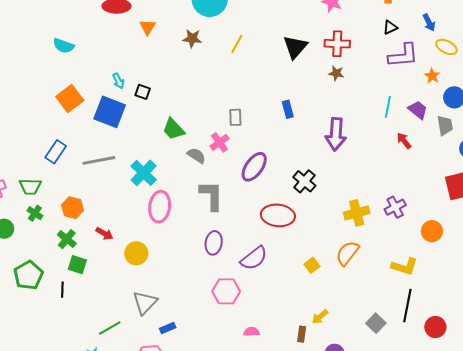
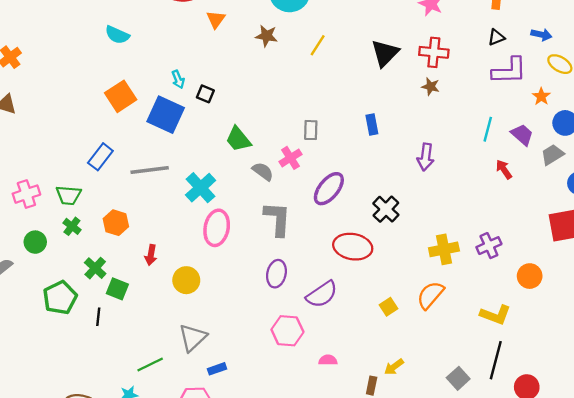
blue arrow: (429, 23) -> (541, 35), turned -54
gray trapezoid: (445, 125) -> (552, 155), turned -115
purple arrow: (336, 134) -> (426, 157), size x0.7
red arrow: (104, 234) -> (151, 255), turned 66
green cross: (67, 239) -> (95, 268), moved
pink semicircle: (251, 332) -> (328, 360), moved

